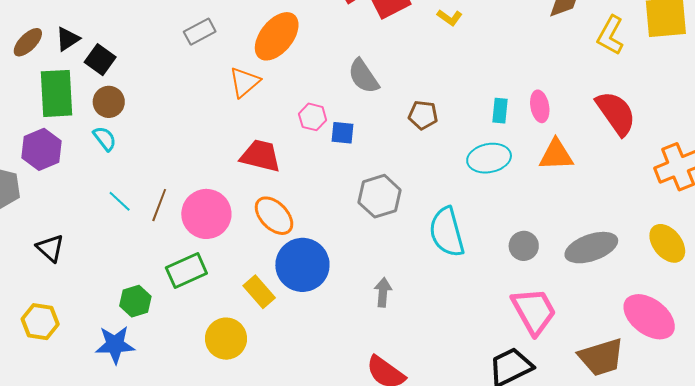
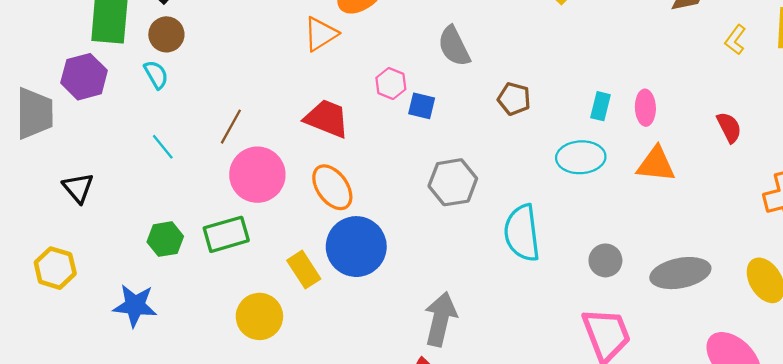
yellow L-shape: (610, 35) -> (735, 40), size x0.7
red semicircle: (616, 113) -> (729, 127), size x0.6
brown line: (159, 205) -> (231, 127), moved
gray arrow: (383, 292) -> (440, 319), moved, size x1.6
green hexagon: (135, 301) -> (165, 239), moved

